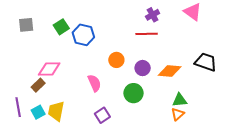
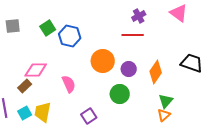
orange circle: (116, 60) -> (103, 61), size x1.5
orange diamond: (170, 71) -> (156, 72), turned -60
pink semicircle: (94, 83) -> (69, 84), moved
green triangle: (180, 100) -> (166, 101), turned -42

